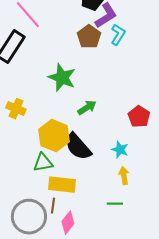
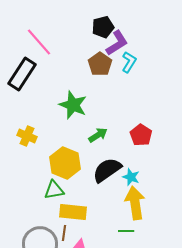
red pentagon: (139, 117) -> (141, 135), moved
black semicircle: (78, 147) -> (107, 170), moved, turned 96
yellow arrow: (124, 176) -> (135, 203), size x1.8

